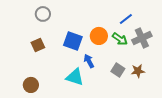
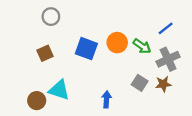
blue line: (126, 19) -> (166, 28), moved
gray cross: (142, 38) -> (168, 59), moved
blue arrow: (89, 61) -> (107, 99), moved, turned 32
cyan triangle: (75, 77) -> (59, 90), moved

